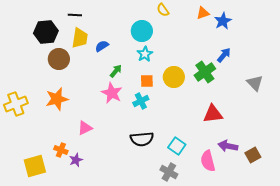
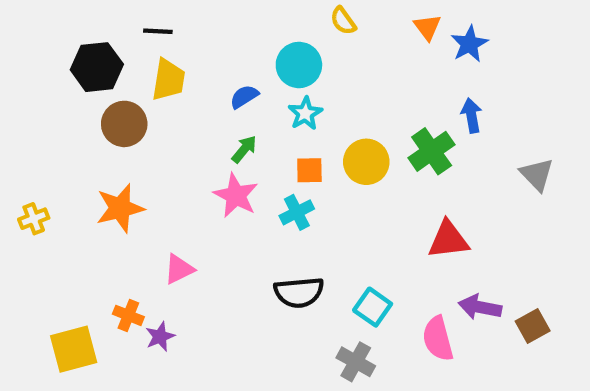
orange triangle: (203, 13) -> (427, 27), turned -48
blue semicircle: (102, 46) -> (244, 97), moved
blue arrow: (224, 55) -> (472, 116), turned -49
yellow cross: (16, 104) -> (34, 219), size x0.6

